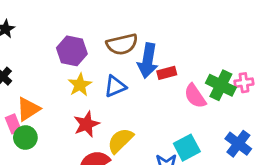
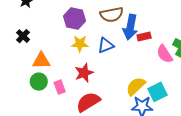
yellow star: (80, 85) -> (80, 44), turned 30
orange triangle: (28, 109) -> (41, 61), turned 30
pink rectangle: (13, 124) -> (60, 87), moved
yellow semicircle: (120, 141) -> (136, 86), moved

